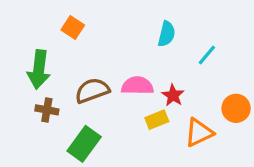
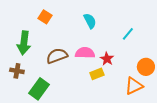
cyan semicircle: (167, 34) -> (90, 21), moved, turned -42
brown cross: (47, 110) -> (17, 71), moved
orange triangle: (199, 133) -> (134, 86), moved
green rectangle: (84, 144) -> (39, 89), moved

